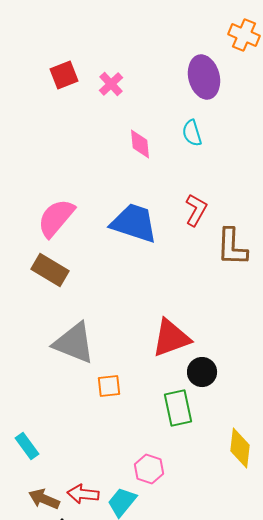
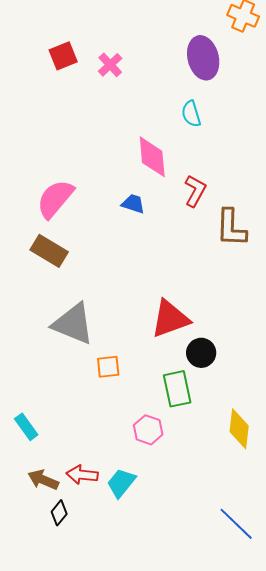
pink diamond: (140, 144) -> (152, 157), moved, size x1.4
blue trapezoid: (134, 223) -> (133, 204), size x0.5
pink hexagon: (149, 469) -> (148, 430), moved

